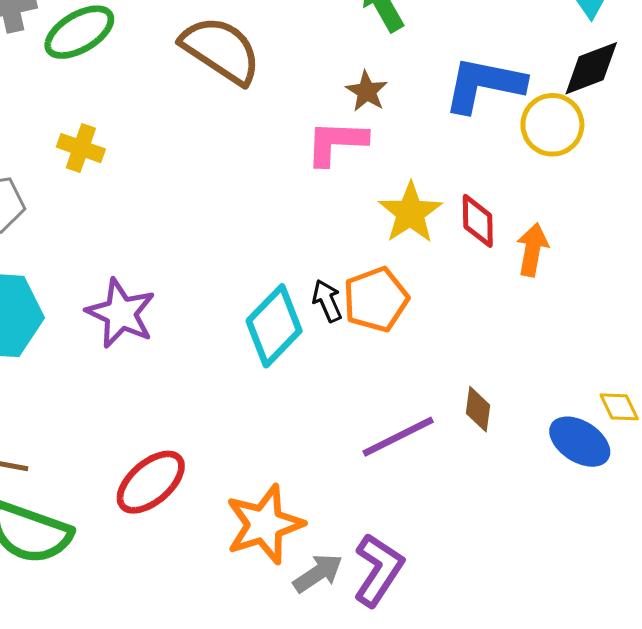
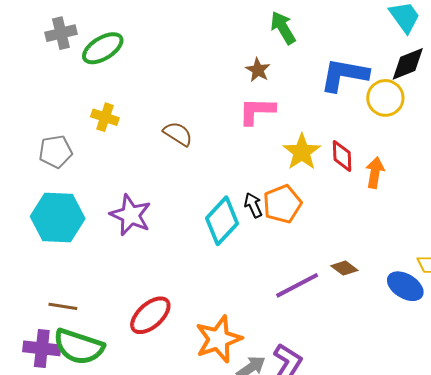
brown semicircle: (221, 50) -> (178, 134), moved, size x0.6
brown star: (367, 91) -> (258, 70), moved
brown diamond: (478, 409) -> (344, 268), turned -60

